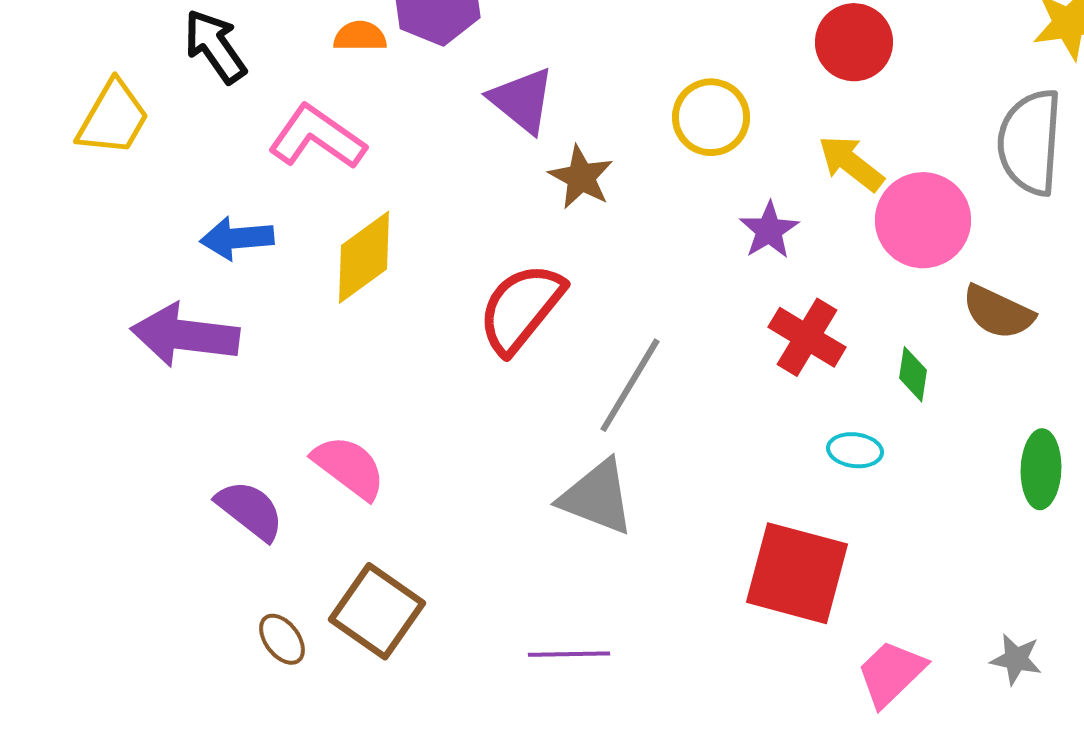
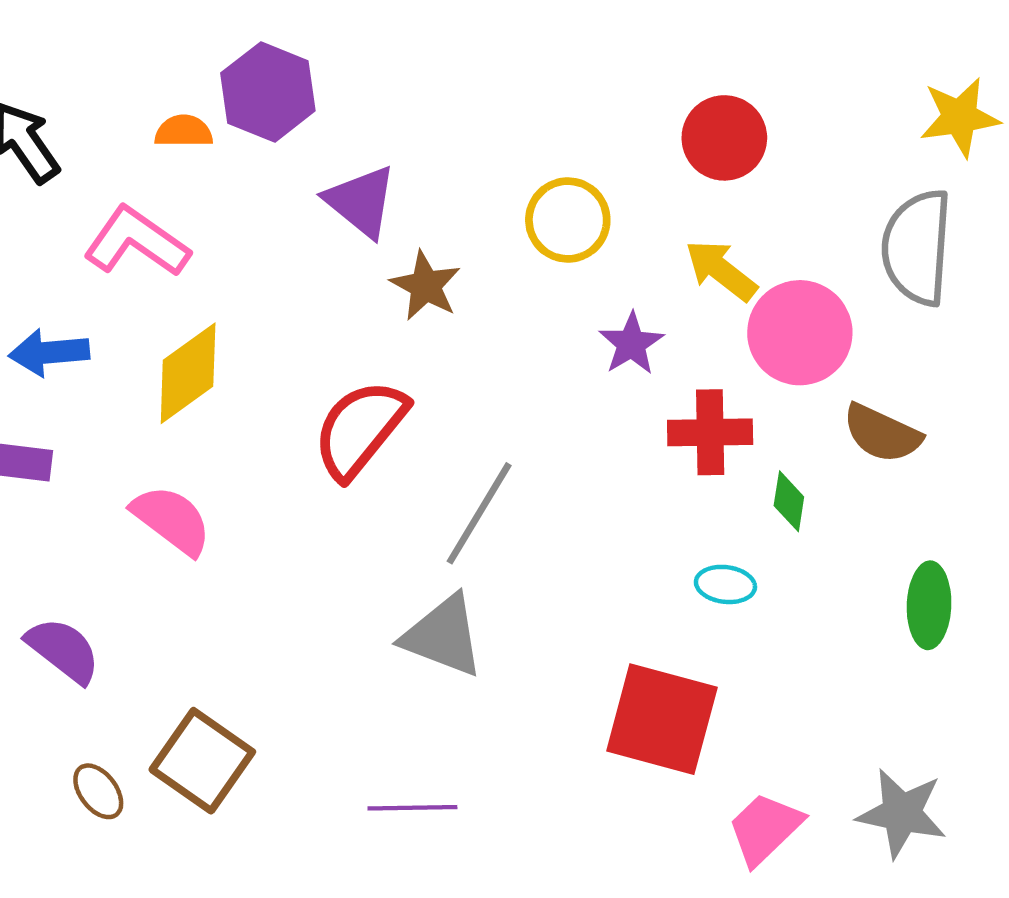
red cross: (807, 337) -> (710, 432), moved, turned -32
pink semicircle: (349, 467) -> (172, 520), moved
gray star: (1016, 659) -> (902, 813), size x1.6

